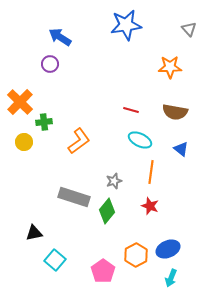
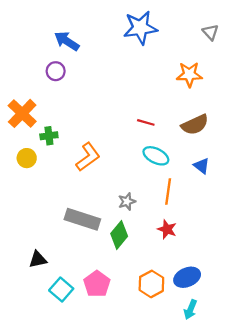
brown semicircle: (175, 112) -> (195, 125), turned -35
pink pentagon: (103, 271) -> (97, 284), moved

